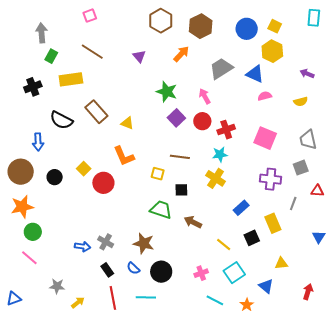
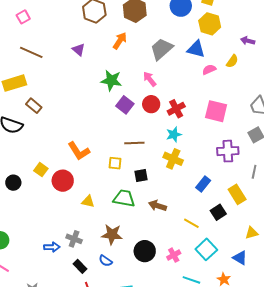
yellow semicircle: (301, 102) -> (232, 61), moved, turned -32
brown rectangle: (96, 112) -> (34, 106), moved, size x0.7
yellow triangle: (127, 123) -> (88, 201), moved
black circle: (161, 272) -> (145, 251), moved

